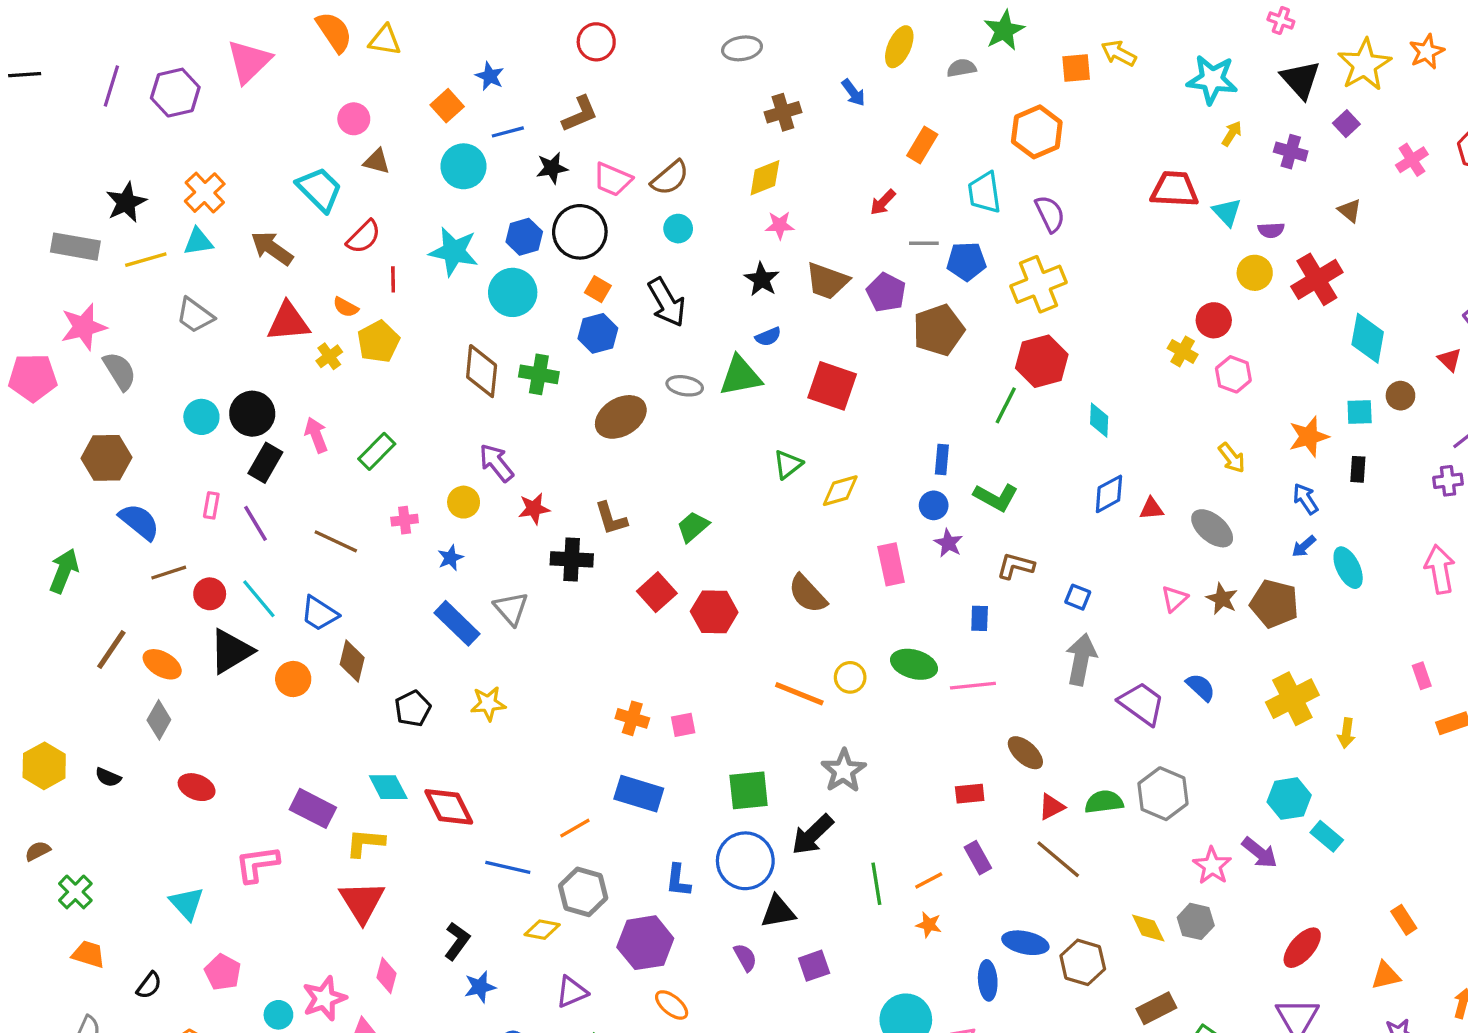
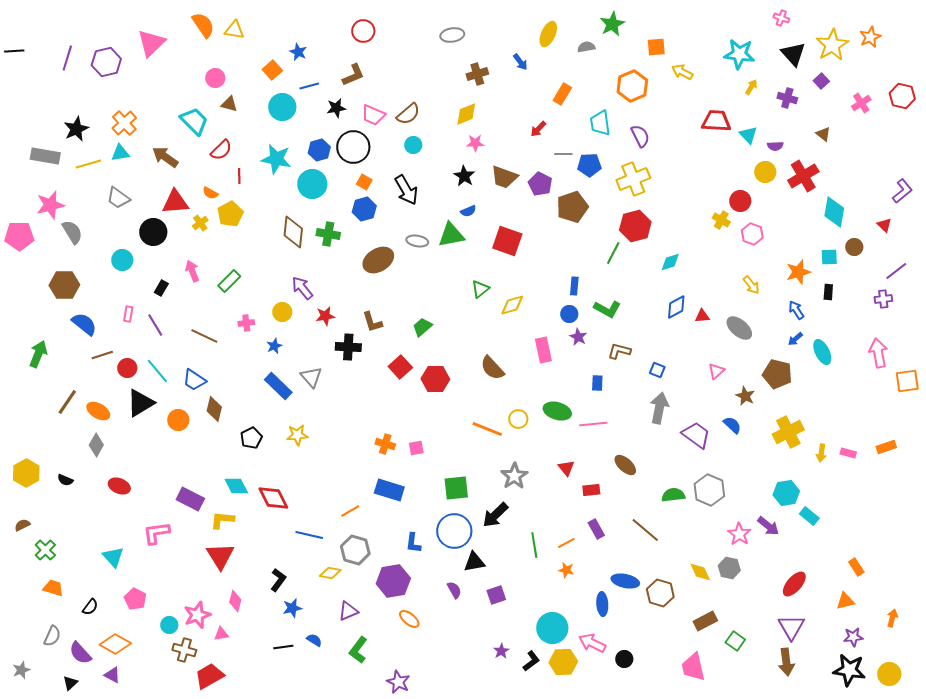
yellow arrow: (1119, 53) -> (682, 72), moved
black circle: (252, 414) -> (153, 232), moved
cyan diamond: (1099, 420) -> (670, 262), turned 70
black rectangle: (265, 463) -> (161, 288), size x0.7
brown star: (1222, 599) -> (745, 396), moved
pink rectangle: (1422, 676) -> (848, 453), moved, turned -56
red triangle: (1052, 807) -> (566, 468), moved, turned -42

